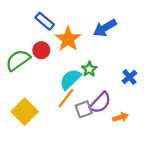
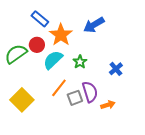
cyan semicircle: (70, 79) -> (53, 60), moved
purple semicircle: (100, 103) -> (90, 92), turned -60

